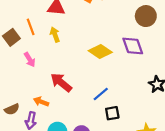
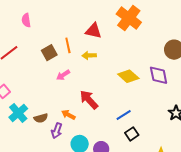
yellow arrow: (55, 35) -> (89, 55), turned -80
pink arrow: (30, 60) -> (63, 75), turned 80
black square: (112, 113) -> (132, 134), turned -32

